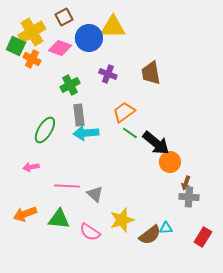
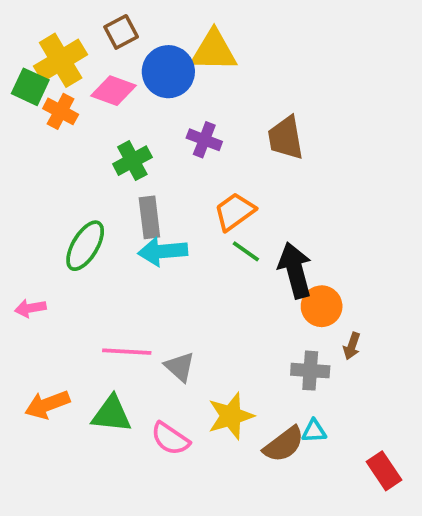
black arrow: (156, 143) -> (295, 270), turned -144
pink arrow: (31, 167) -> (30, 308), moved
gray cross: (189, 197) -> (310, 371), moved
red rectangle: (203, 237) -> (384, 471), moved, turned -66

